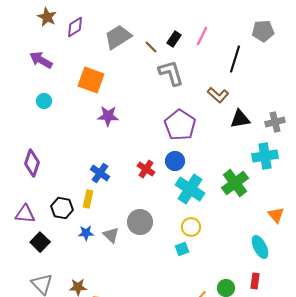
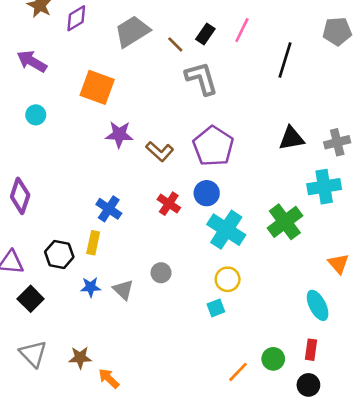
gray pentagon: (263, 31) -> (337, 31), moved
brown L-shape: (218, 95) -> (160, 151), moved
gray circle: (140, 222) -> (161, 273), size x0.6

